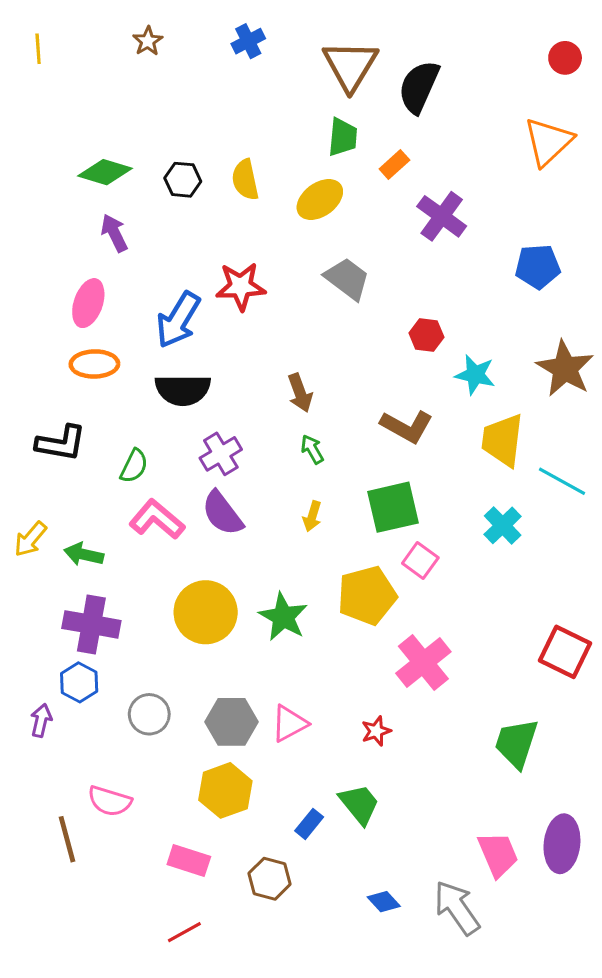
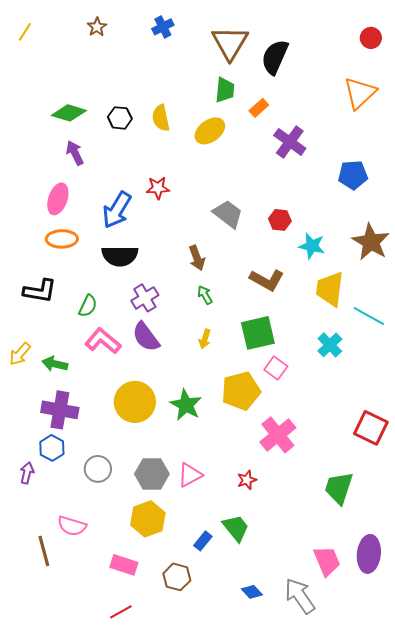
yellow line: (38, 49) -> (25, 32), turned 36
gray trapezoid: (347, 279) -> (228, 214), moved
red star: (241, 286) -> (158, 188), size x0.7

